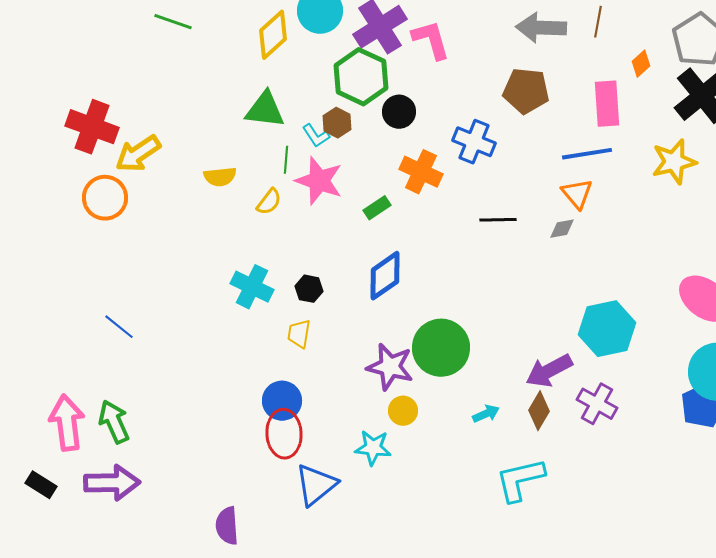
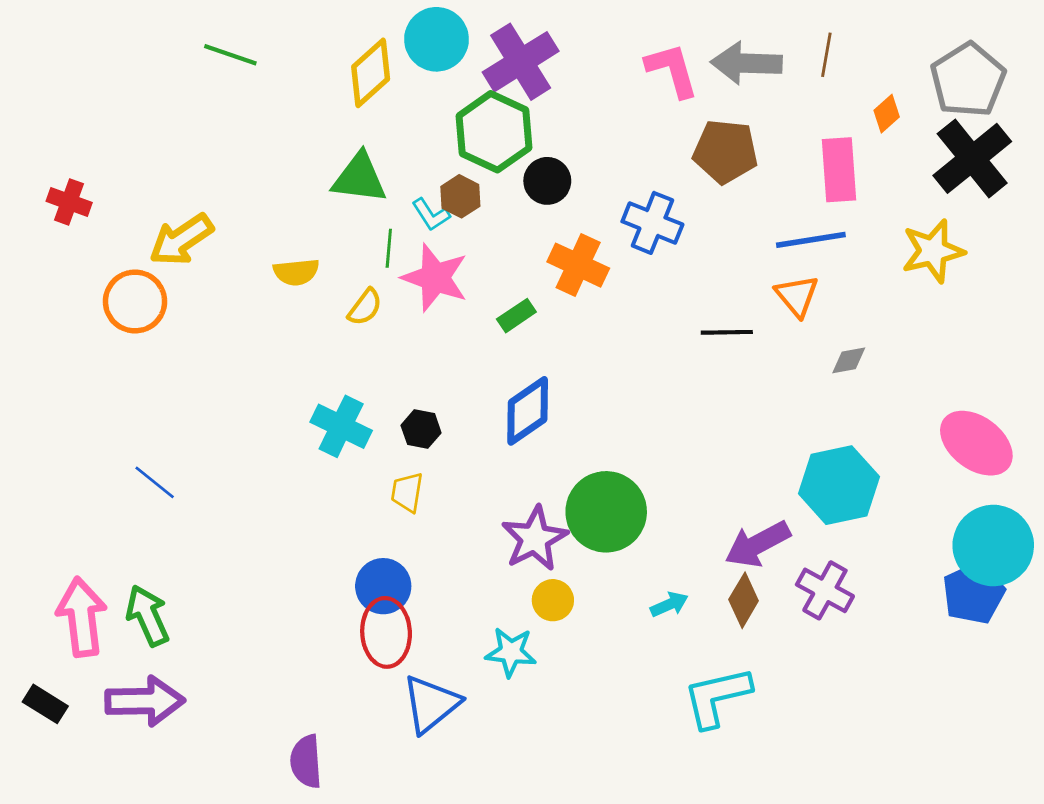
pink L-shape: (431, 40) -> (672, 70), moved
red cross: (92, 127) -> (69, 202), moved, size x0.6
black line: (498, 220) -> (727, 332), moved
gray diamond: (562, 229) -> (849, 360), moved
purple star: (390, 367) -> (535, 538), turned 30

